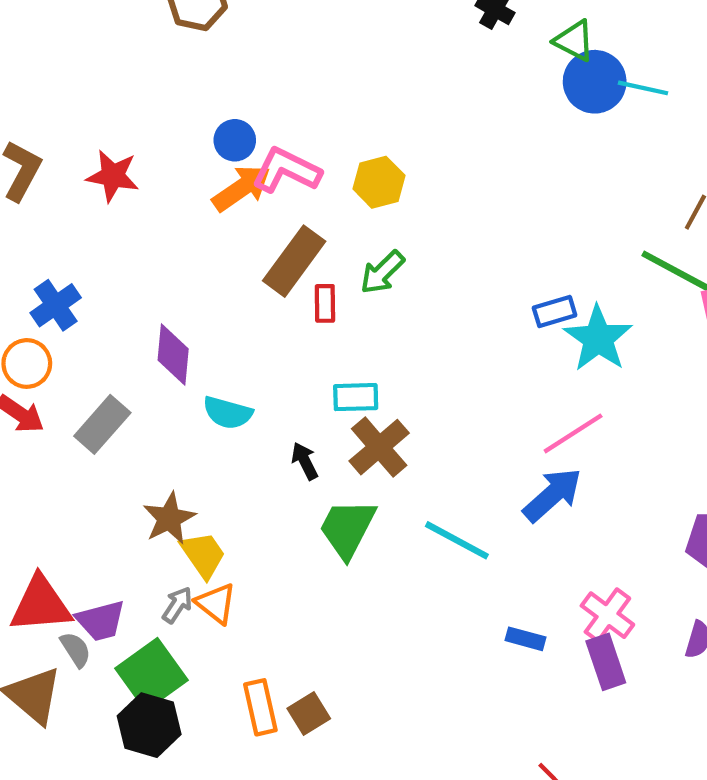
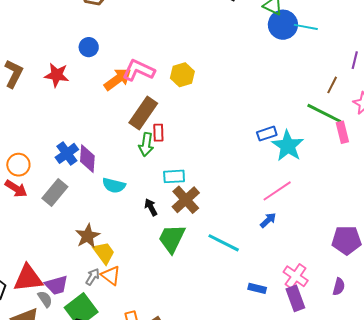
blue circle: (235, 140) -> (89, 47), moved
green arrow: (382, 272) -> (146, 144), moved, turned -35
blue cross: (56, 305) -> (67, 153), moved
blue arrow: (552, 495) -> (268, 220), size x0.6

